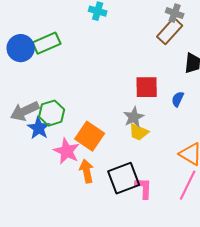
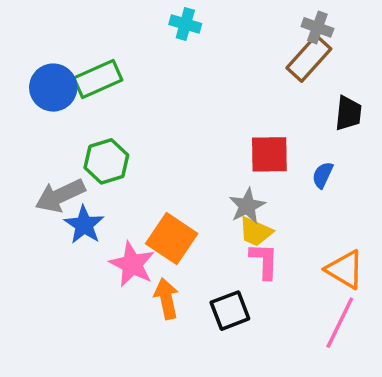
green hexagon: (52, 113) -> (106, 161), moved
black square: (124, 178) -> (230, 311), size x0.7
pink L-shape: (144, 188) -> (264, 261), moved

